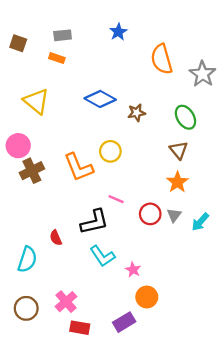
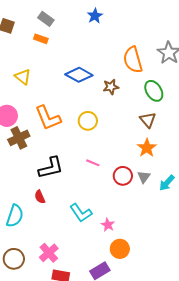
gray rectangle: (63, 35) -> (46, 19), turned 42
orange semicircle: (162, 59) -> (133, 60), moved
yellow triangle: (36, 101) -> (23, 77), size x0.7
orange L-shape: (79, 167) -> (48, 118), moved
black L-shape: (94, 222) -> (51, 168), moved

